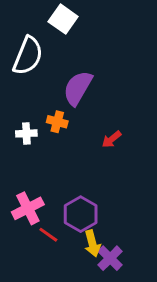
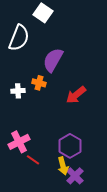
red arrow: (111, 139) -> (76, 95), size x1.5
purple hexagon: (81, 214) -> (70, 146), moved

